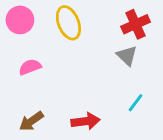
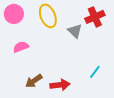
gray triangle: (127, 56) -> (75, 31), moved
brown arrow: (31, 121) -> (34, 81), moved

